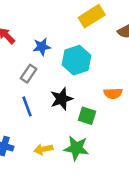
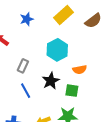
blue star: (42, 47) -> (27, 19), moved
orange semicircle: (113, 93) -> (80, 70), moved

